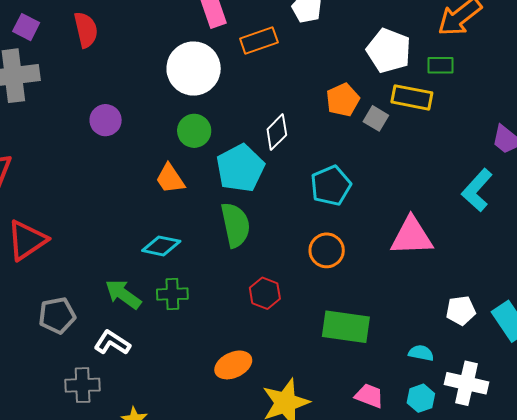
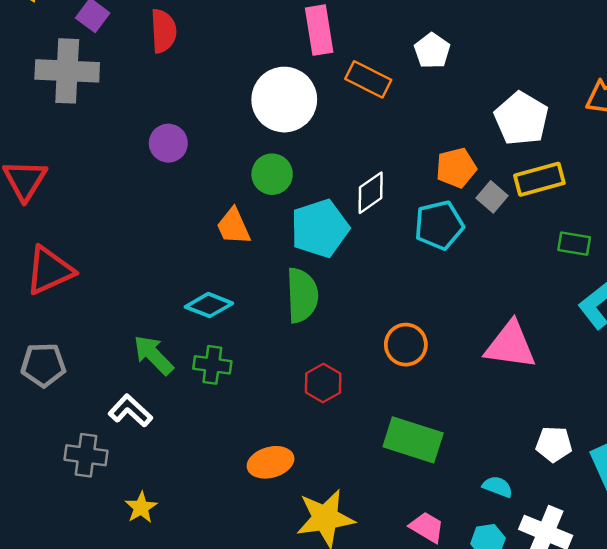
orange rectangle: (259, 40) -> (368, 79), turned 36
green rectangle: (441, 65) -> (574, 244), moved
yellow rectangle: (412, 97) -> (539, 179), turned -36
cyan pentagon: (331, 186) -> (439, 225), moved
gray pentagon: (57, 315) -> (43, 365), moved

